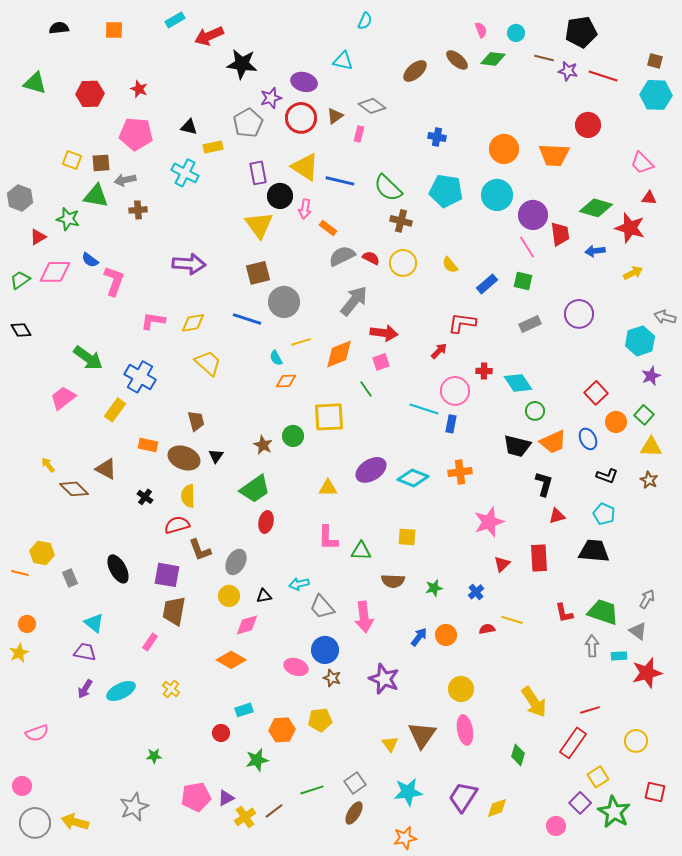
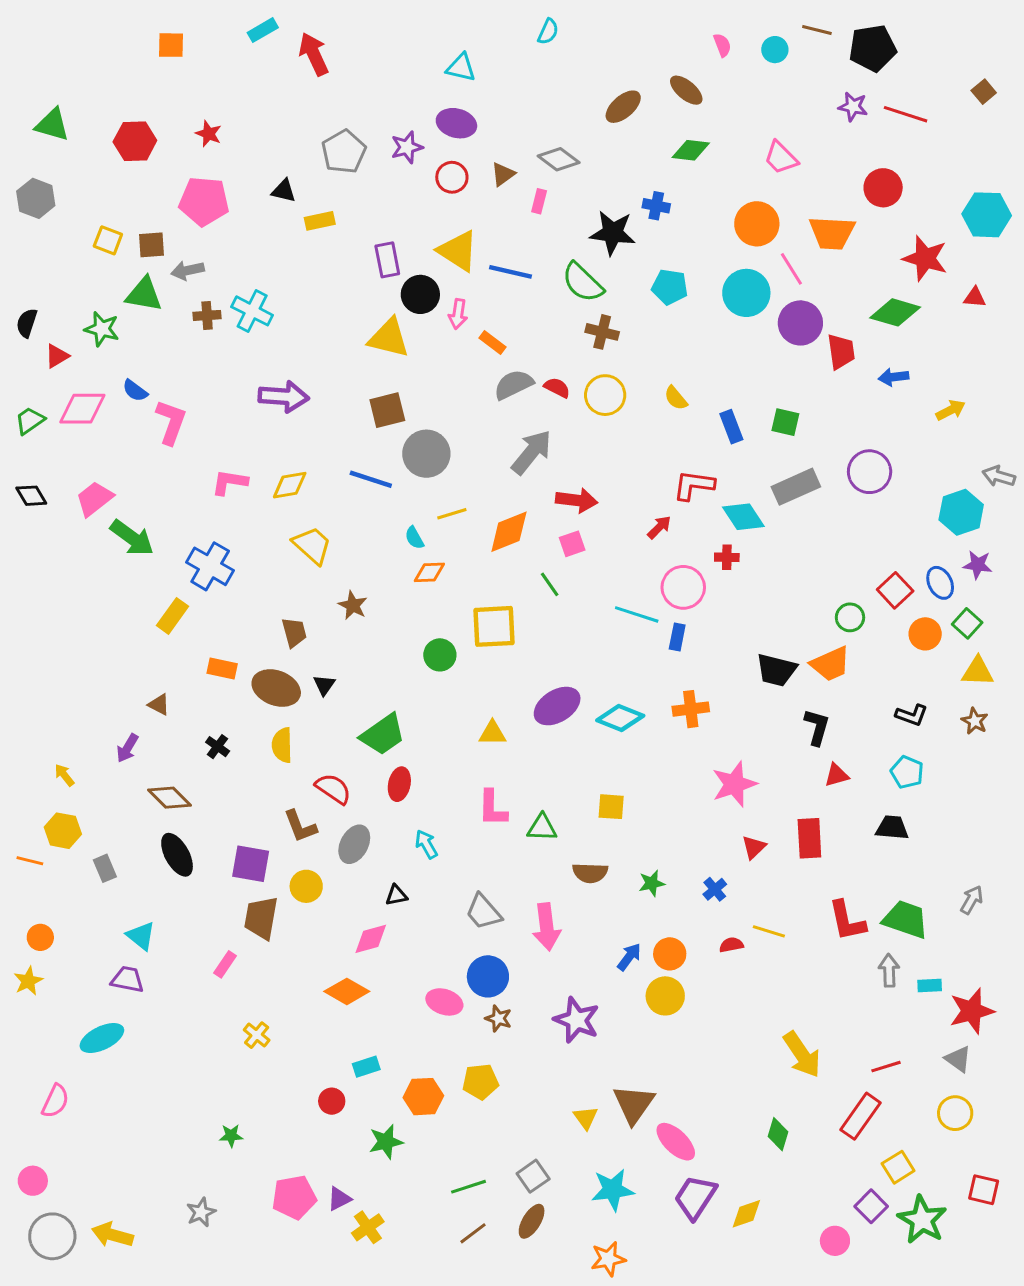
black semicircle: (59, 28) -> (27, 323), moved, turned -66
red arrow: (209, 36) -> (314, 54), turned 88
brown line: (544, 58) -> (817, 30), moved
green diamond: (493, 59) -> (691, 150), moved
cyan triangle: (343, 61) -> (461, 68), moved
brown square: (655, 61) -> (984, 92), turned 35
black star: (242, 64) -> (613, 233), moved
cyan hexagon: (656, 95) -> (987, 215), moved
red circle: (301, 118) -> (452, 177), size x0.7
gray pentagon: (248, 123) -> (344, 152), moved
pink trapezoid: (642, 163) -> (781, 158), moved
cyan cross: (185, 173) -> (252, 311), moved
cyan pentagon: (446, 191) -> (670, 287), size x0.7
gray hexagon: (20, 198) -> (36, 198), moved
yellow triangle: (259, 225) -> (389, 338), turned -40
red star: (630, 228) -> (925, 258), moved
pink line: (527, 247) -> (791, 269), moved
blue rectangle: (487, 284) -> (731, 427), turned -70
gray rectangle: (530, 324) -> (796, 487), size x1.4
purple star: (651, 376) -> (978, 565), turned 30
cyan diamond: (518, 383) -> (743, 517), moved
pink trapezoid: (63, 398) -> (94, 499), moved
green circle: (535, 411) -> (850, 617), moved
blue ellipse: (588, 439) -> (940, 583), moved
brown star: (263, 445) -> (353, 605), moved
yellow arrow: (48, 465) -> (64, 775), moved
brown triangle: (106, 469) -> (159, 705), size x0.7
brown diamond: (74, 489) -> (169, 798), moved
red semicircle: (177, 525) -> (333, 789), moved, turned 50
black trapezoid: (594, 551) -> (892, 828), size x0.7
cyan arrow: (299, 584) -> (426, 844), moved, turned 72
yellow circle: (229, 596) -> (306, 886), moved
red L-shape: (564, 613) -> (847, 921), size x1.4
gray triangle: (638, 631) -> (958, 1059), moved
purple arrow: (85, 689) -> (127, 748), moved
yellow circle: (461, 689) -> (665, 996), moved
cyan ellipse: (121, 691) -> (102, 1038), moved
pink ellipse: (465, 730) -> (676, 1142), moved, turned -36
pink semicircle: (37, 733) -> (55, 1101), turned -45
gray star: (134, 807) -> (201, 1212), size x0.7
brown line: (274, 811) -> (473, 1233), moved

